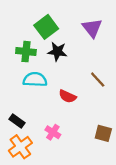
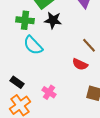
cyan semicircle: (35, 80) -> (33, 45), turned -135
red semicircle: (67, 96) -> (80, 64), moved

